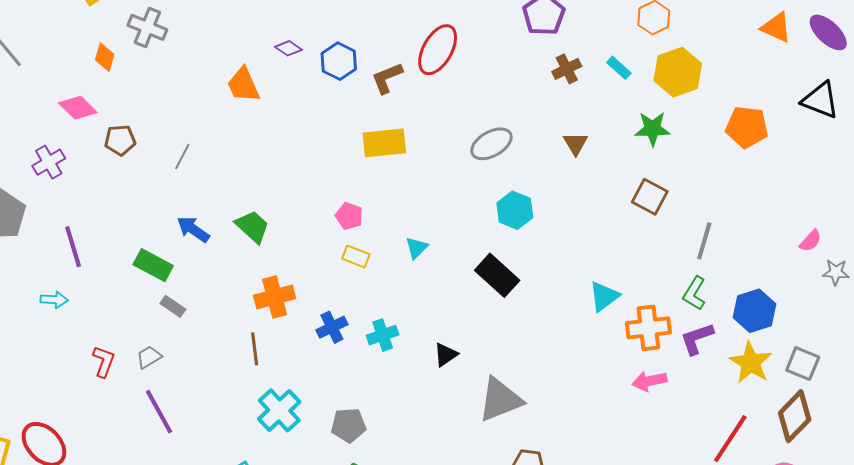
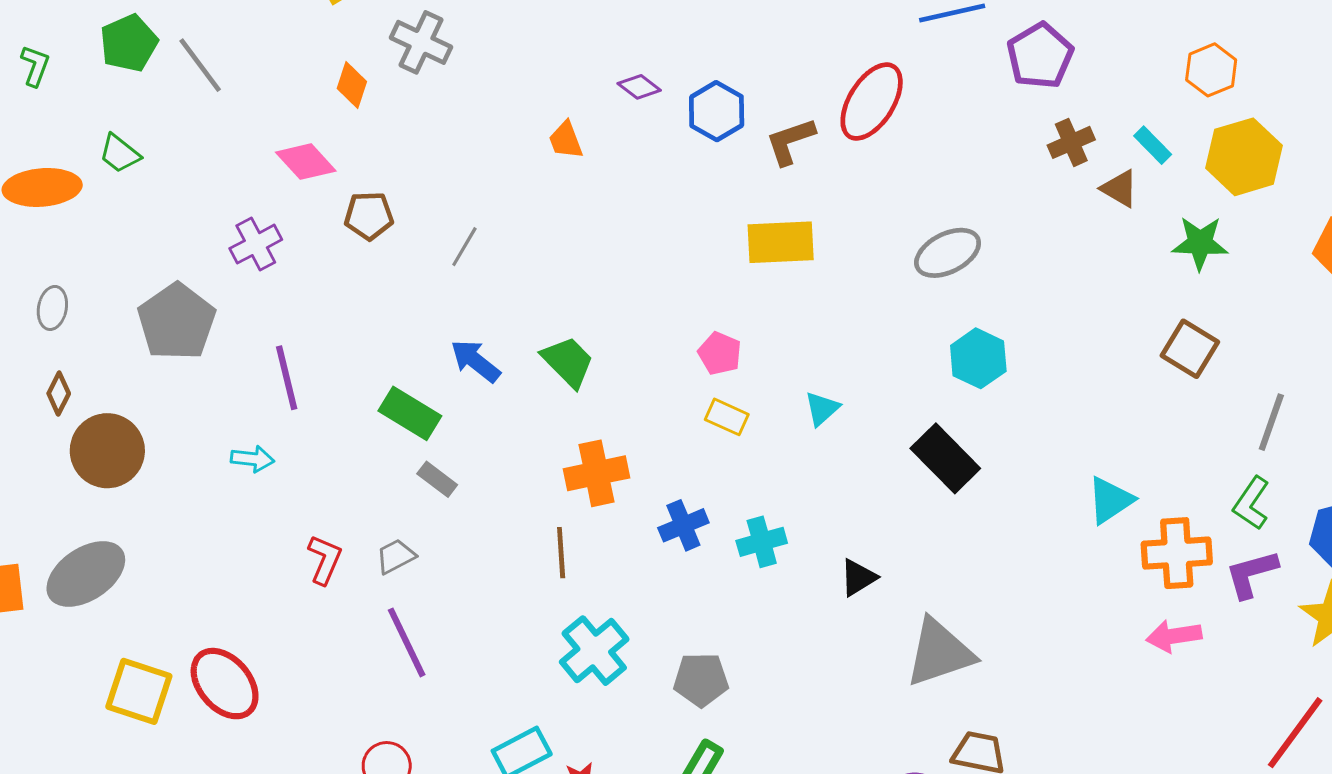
orange trapezoid: (243, 85) -> (566, 140), size x0.7
brown triangle: (576, 144) -> (1120, 189), moved, turned -32

